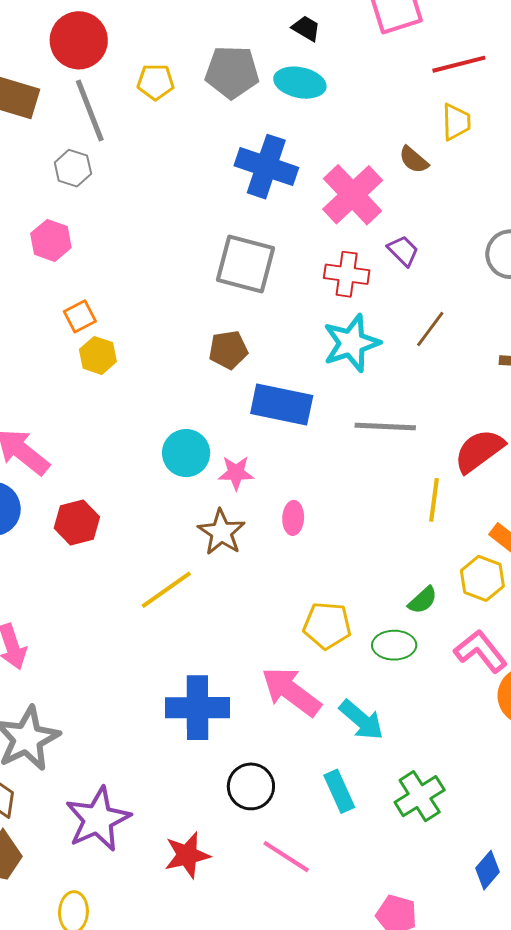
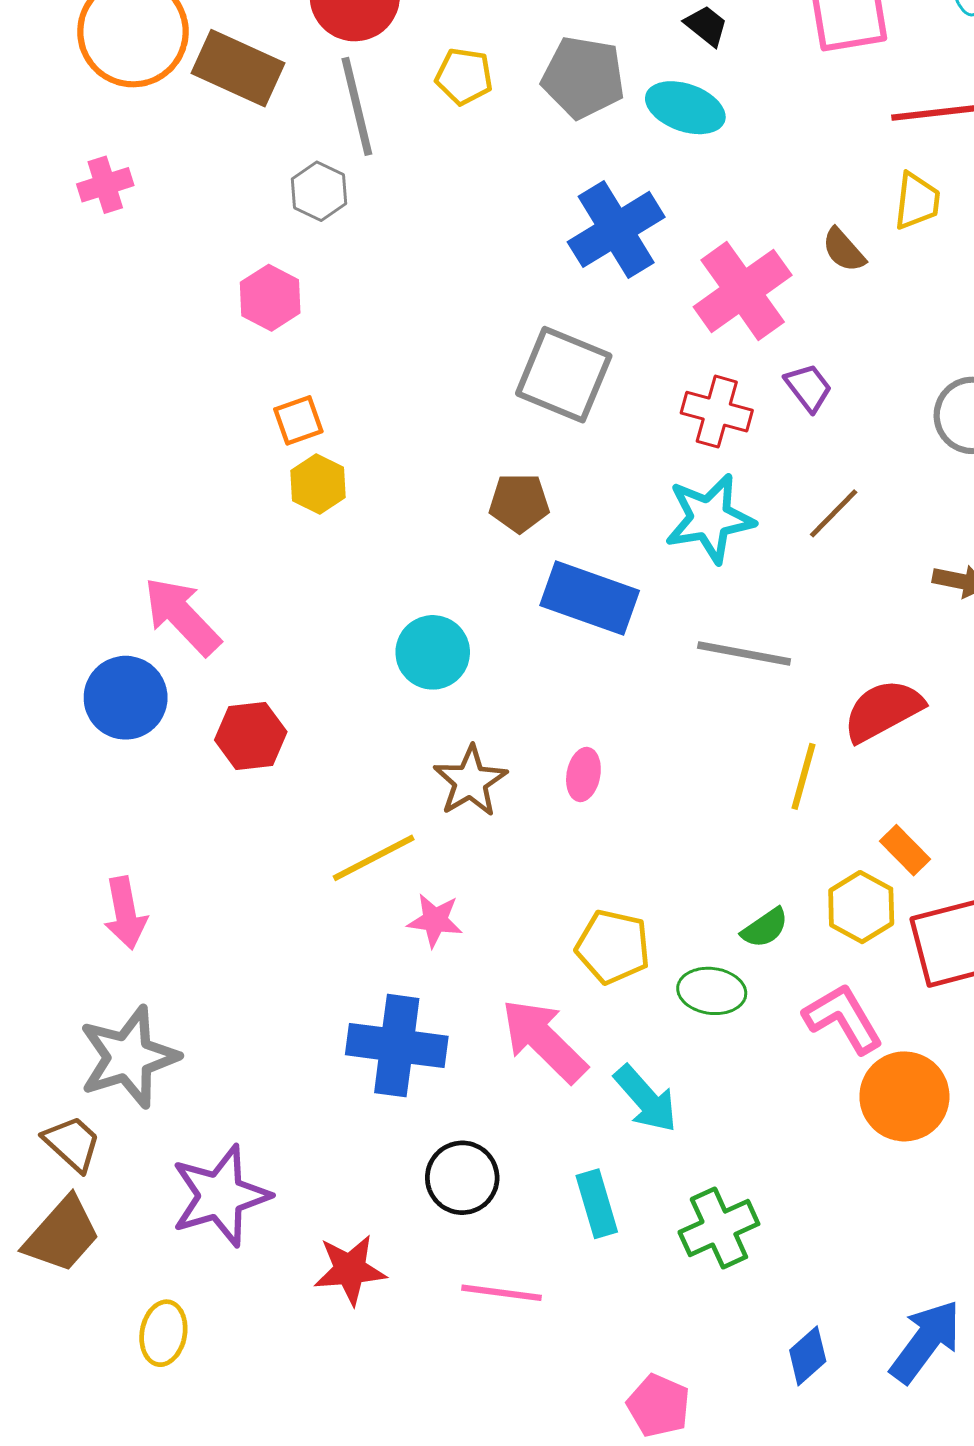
blue cross: (266, 167) -> (616, 229), turned 32
pink star: (236, 473) -> (435, 920), moved
pink line: (286, 857) -> (501, 1293), turned -33

